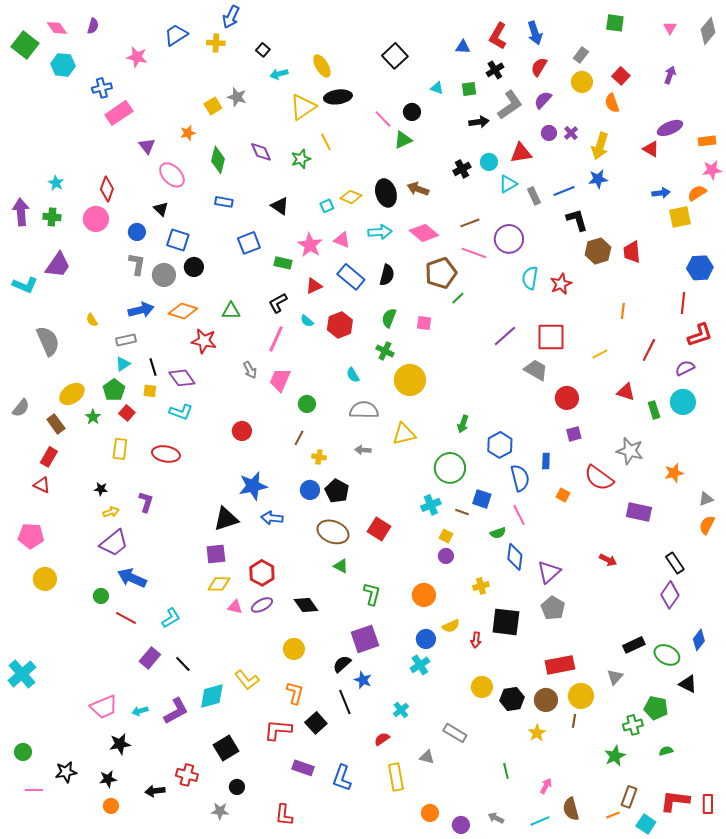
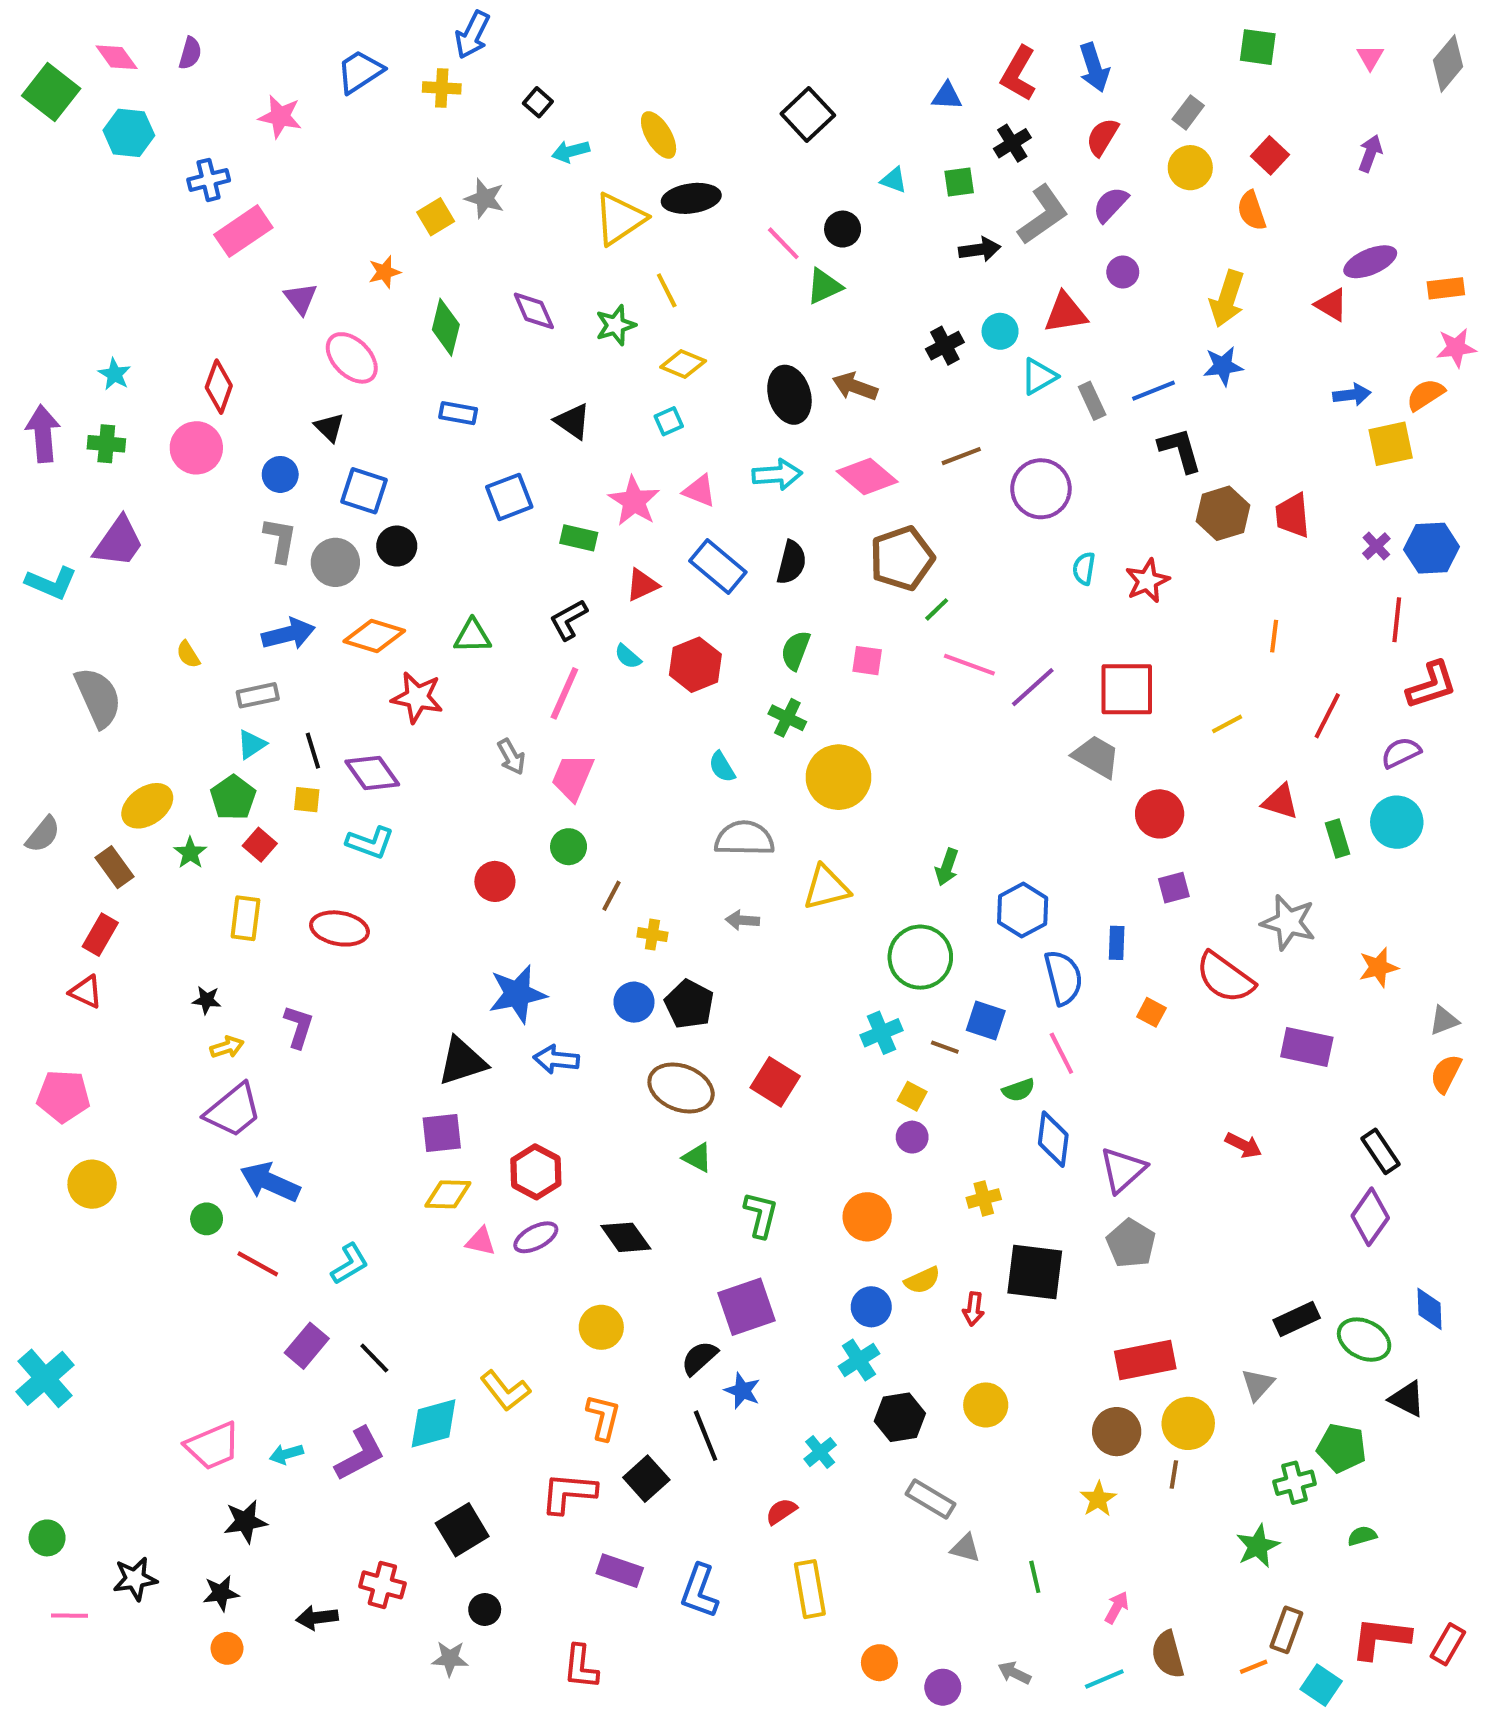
purple cross: (571, 133) -> (1376, 546), moved
yellow diamond: (351, 197) -> (683, 364), moved
pink line: (474, 253) -> (969, 665), moved
cyan semicircle: (530, 278) -> (1084, 569), size x0.7
green circle: (307, 404) -> (569, 847), moved
blue diamond: (699, 640) -> (1430, 1309), turned -40
black hexagon: (512, 699) -> (900, 1417), moved
gray triangle: (427, 757) -> (965, 1548), moved
red rectangle: (708, 804) -> (1448, 1644), turned 30

